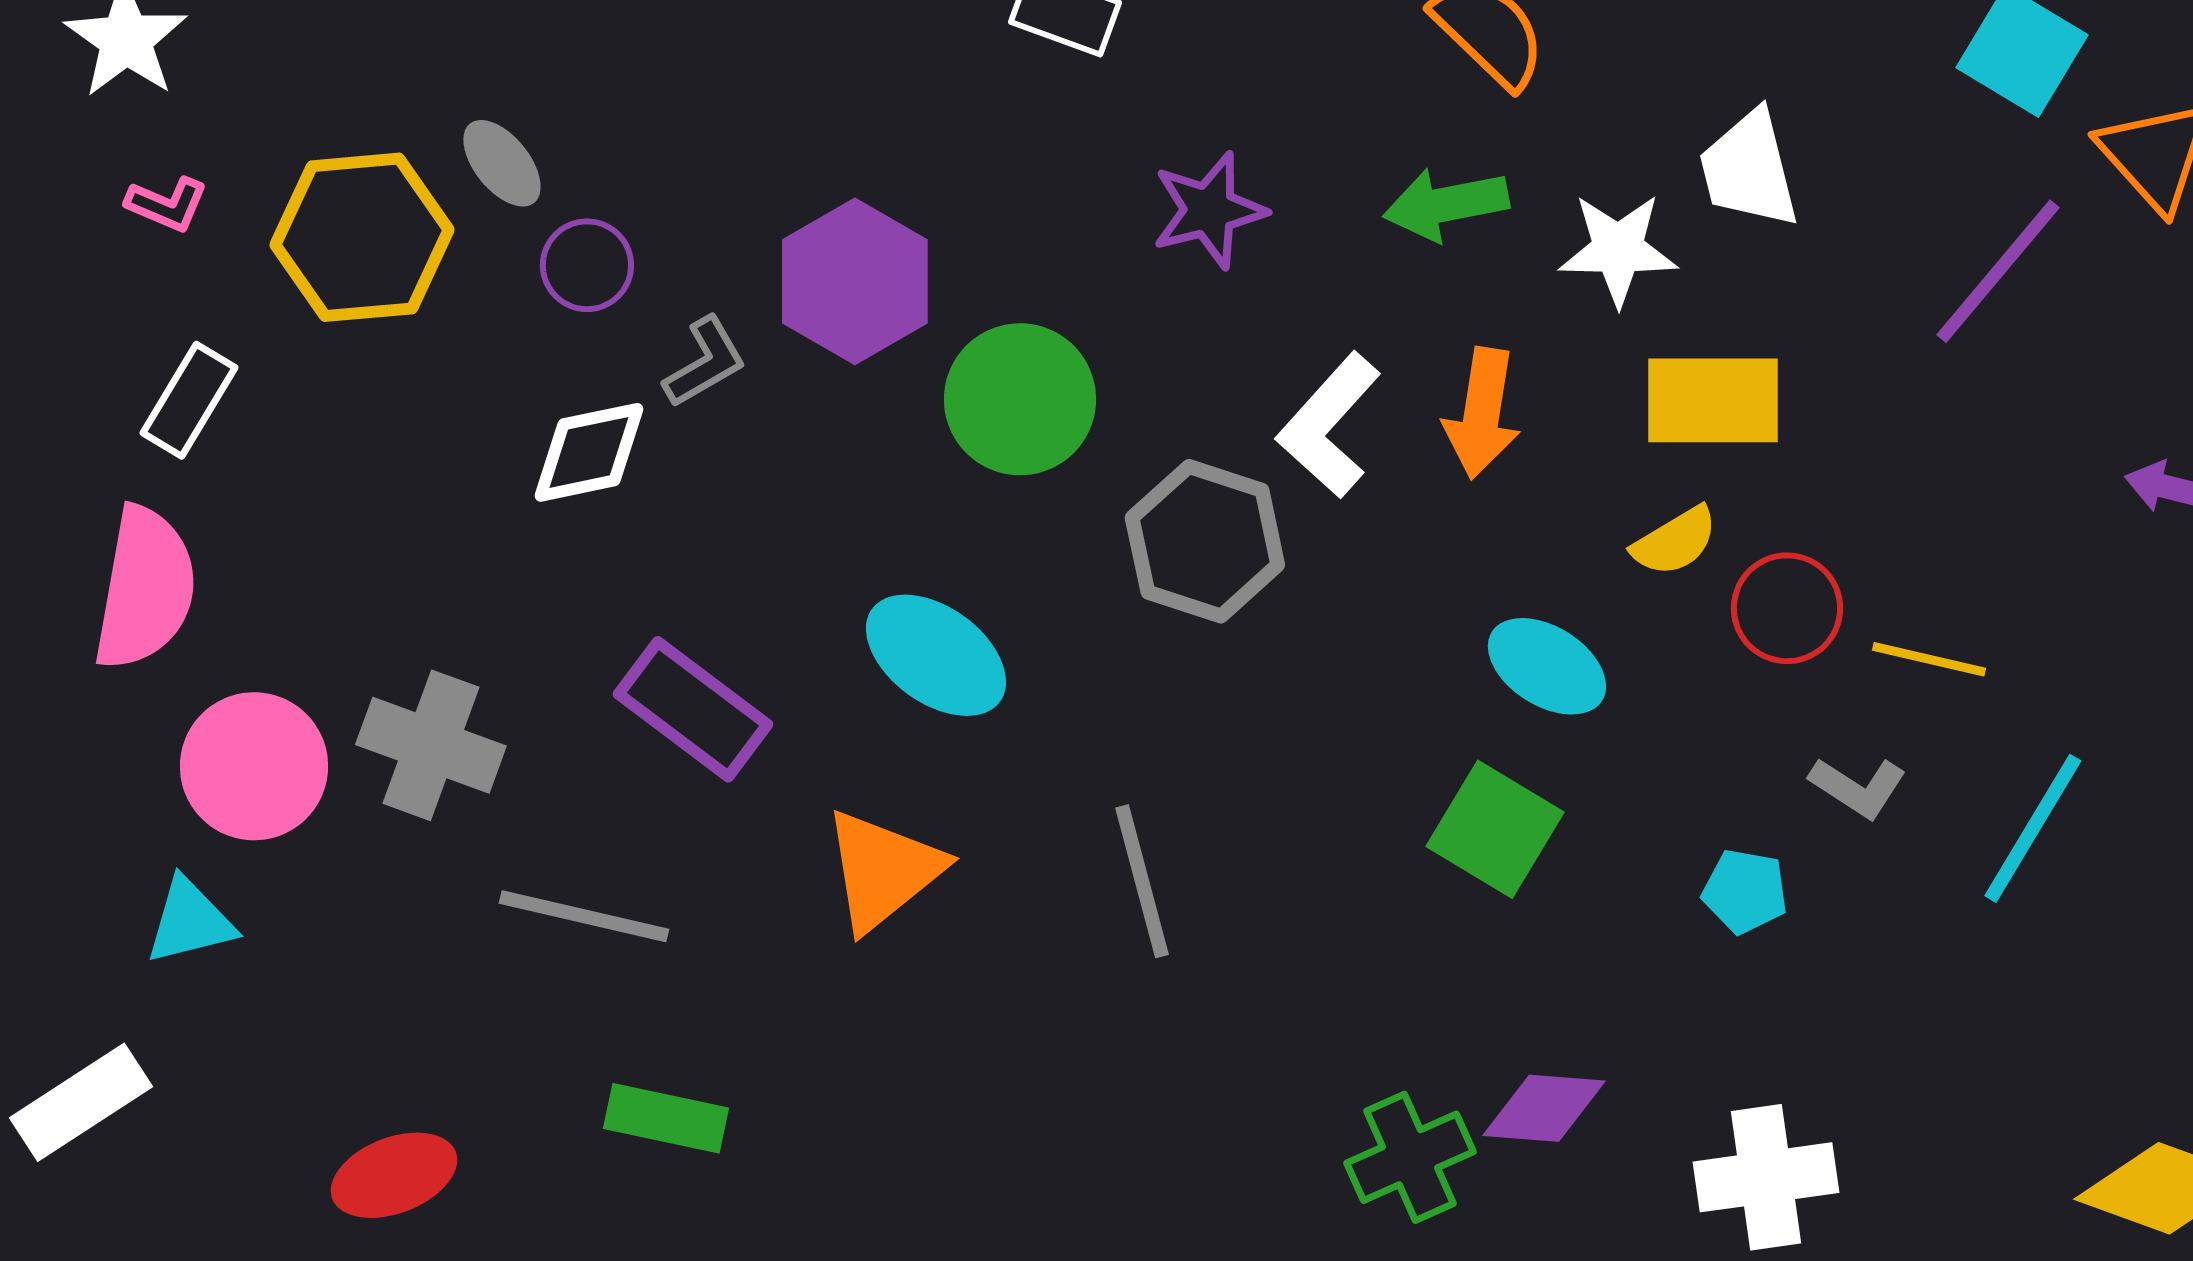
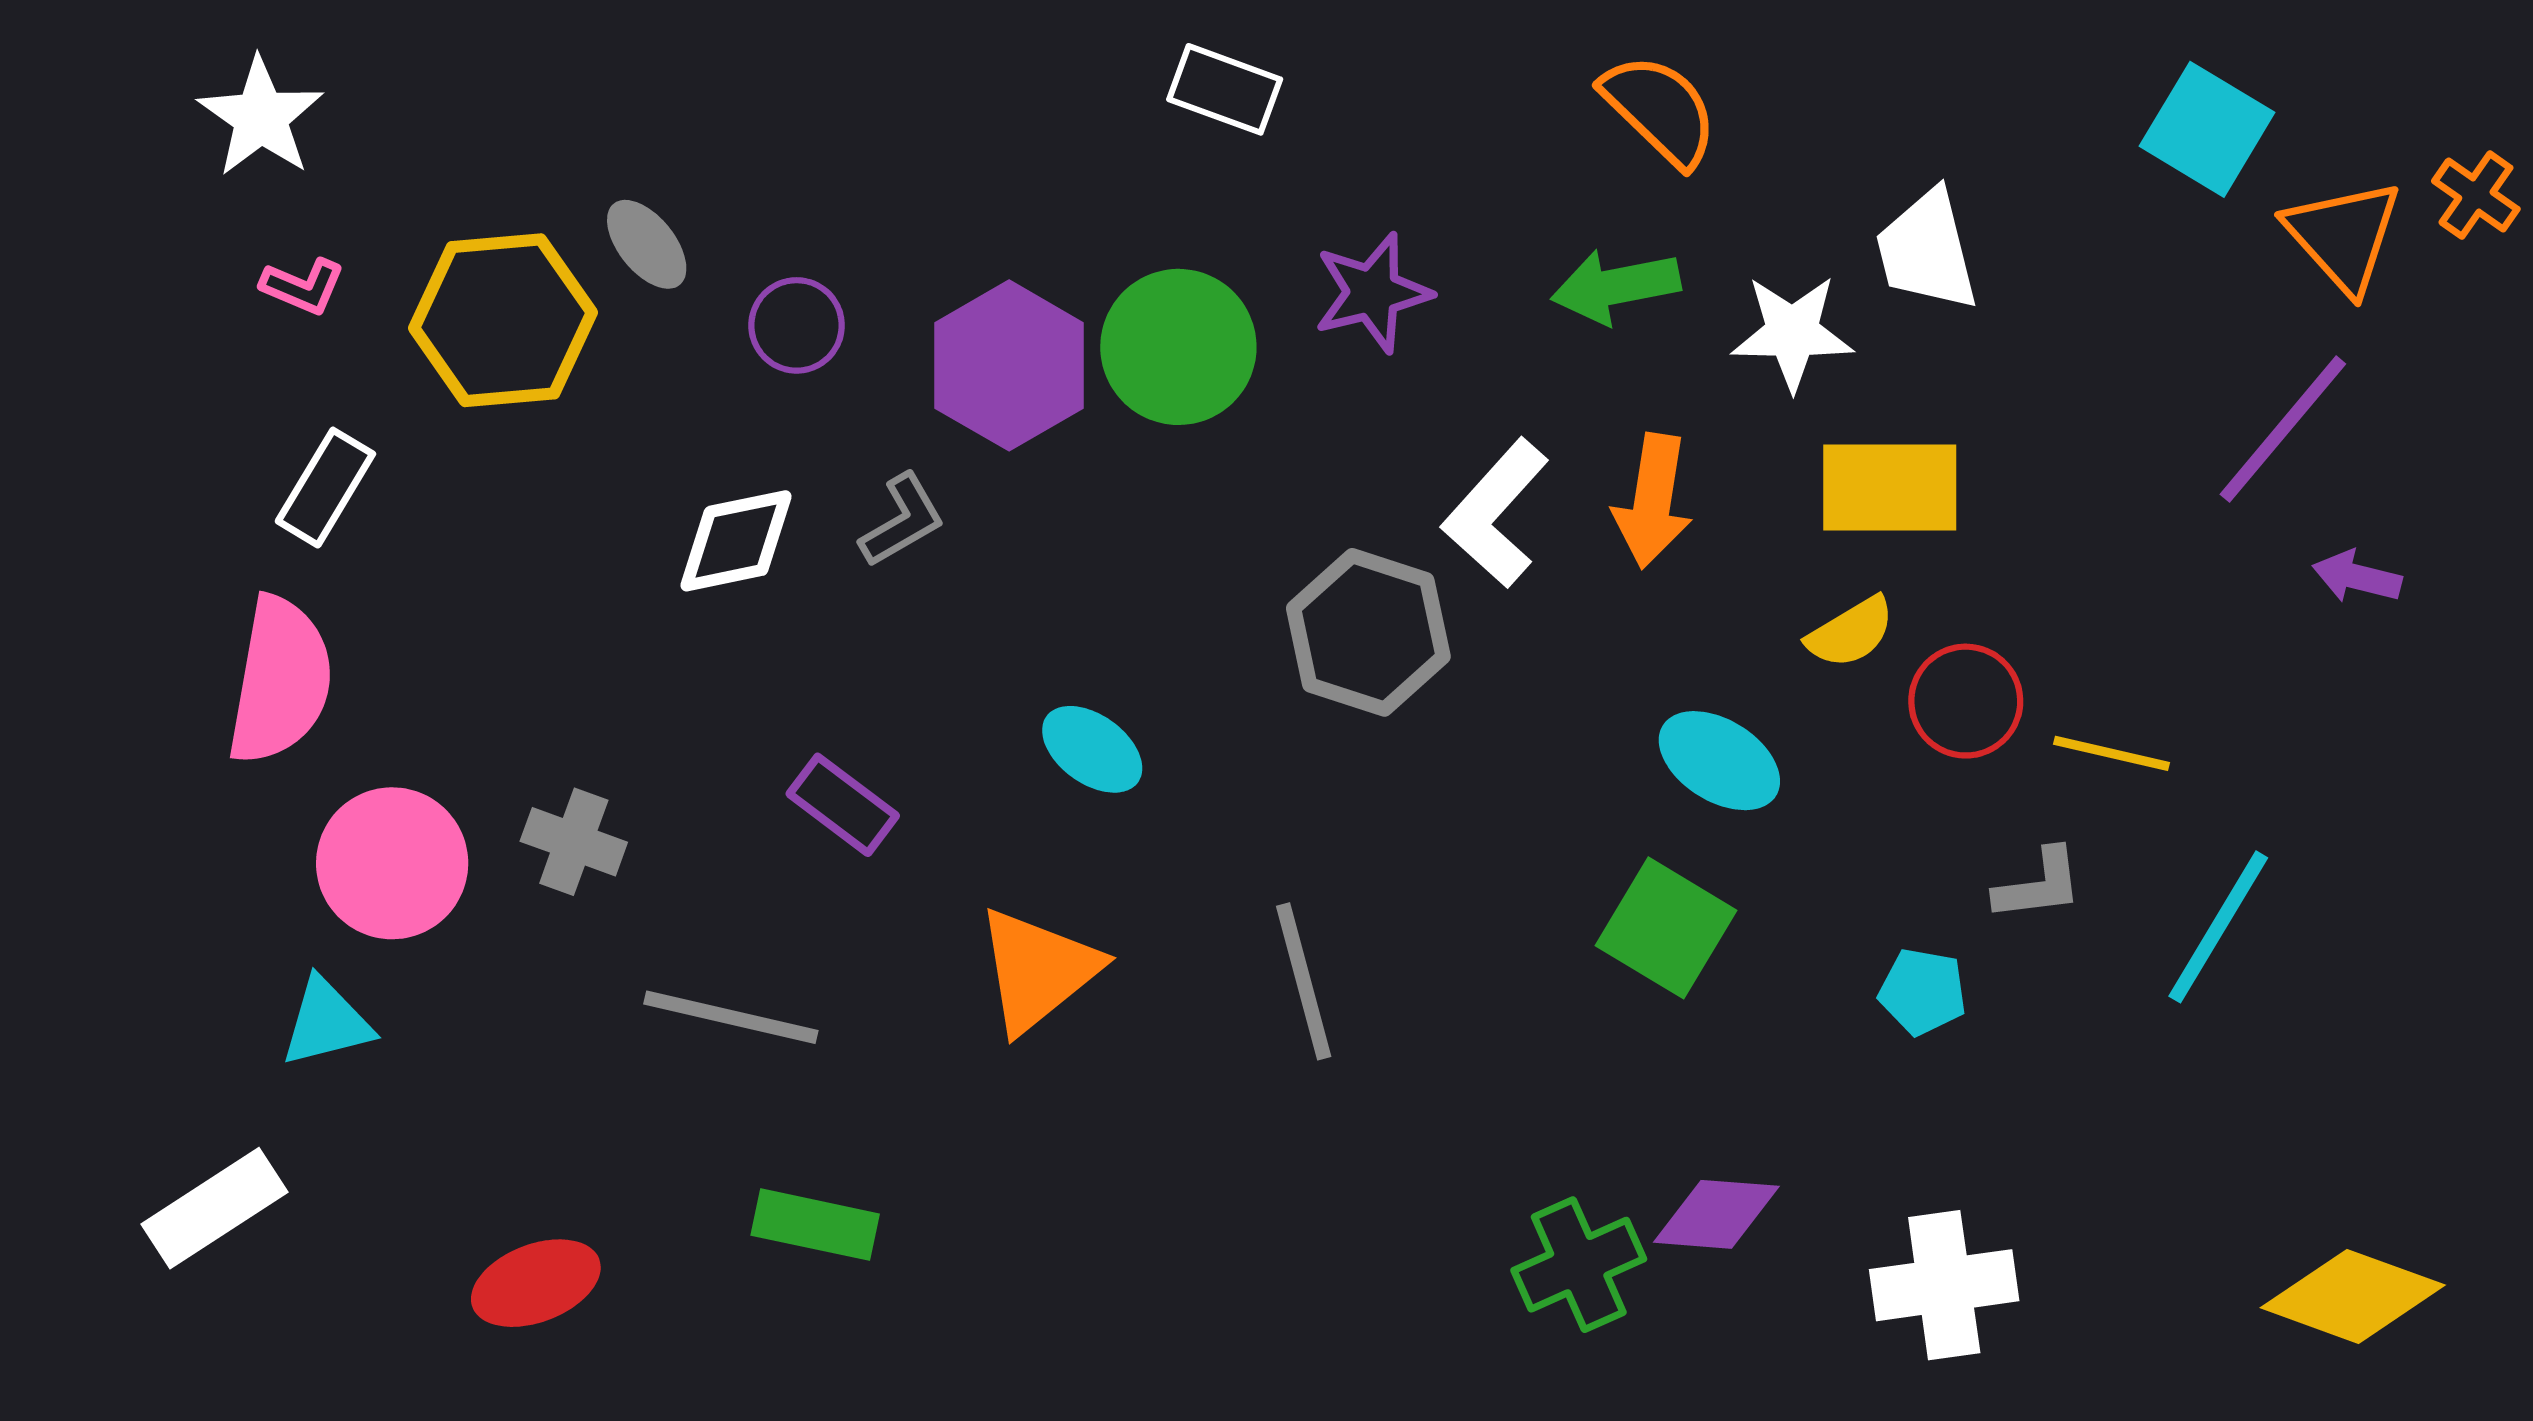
purple circle: (587, 265) -> (797, 325), moved
purple line: (1998, 271) -> (2283, 429), moved
gray L-shape: (705, 362) -> (902, 520), moved
green circle: (1020, 399) -> (1178, 347), moved
cyan ellipse: (936, 655) -> (1092, 749), size x0.7
purple rectangle: (693, 709) -> (843, 805), size x0.7
gray cross: (431, 745) -> (574, 842), size x0.7
gray L-shape: (1858, 787) -> (2039, 885), turned -40

